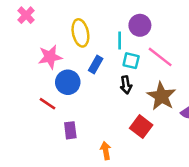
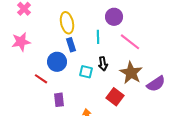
cyan line: (120, 40) -> (98, 37), moved
pink star: (50, 57) -> (21, 42), moved
cyan square: (131, 61) -> (86, 72), moved
blue rectangle: (96, 65) -> (71, 45), moved, turned -48

